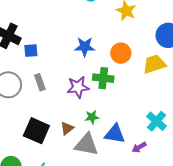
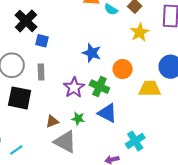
purple star: (78, 87) -> (74, 87), turned 30
black square: (36, 131) -> (20, 98), moved, turned -30
blue triangle: (115, 134) -> (107, 113), moved

